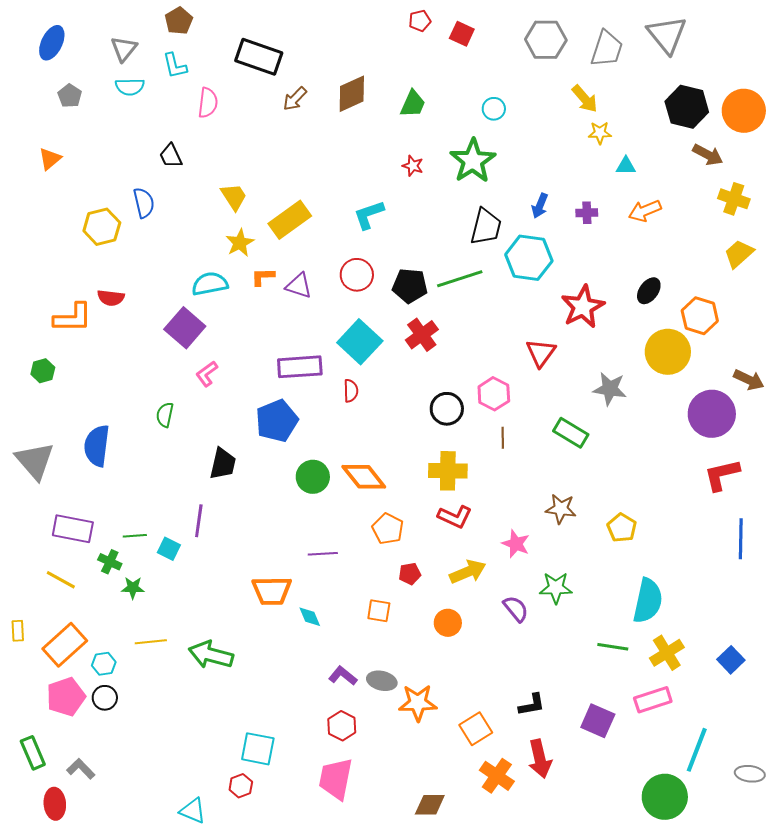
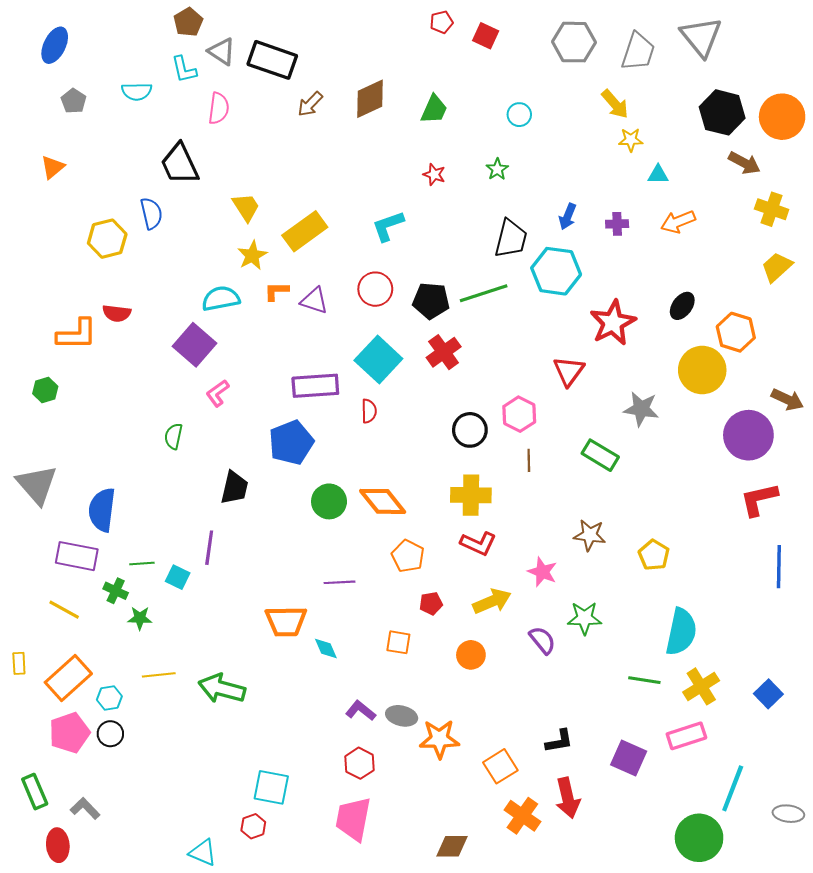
gray triangle: (124, 49) -> (222, 52), moved, turned -36
black trapezoid: (171, 156) -> (180, 164), size x1.6
green star: (473, 161) -> (497, 169), size x0.5
blue semicircle: (97, 446) -> (102, 510), moved

